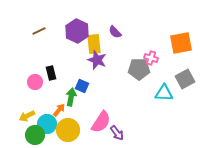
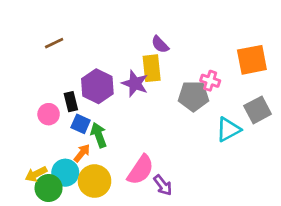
purple hexagon: (77, 31) -> (97, 86), moved
yellow rectangle: (94, 44) -> (152, 68), moved
blue square: (82, 86) -> (81, 124), moved
cyan triangle: (164, 93) -> (228, 129), turned -30
green arrow: (71, 97) -> (99, 135), turned -30
yellow arrow: (27, 116) -> (36, 174), moved

